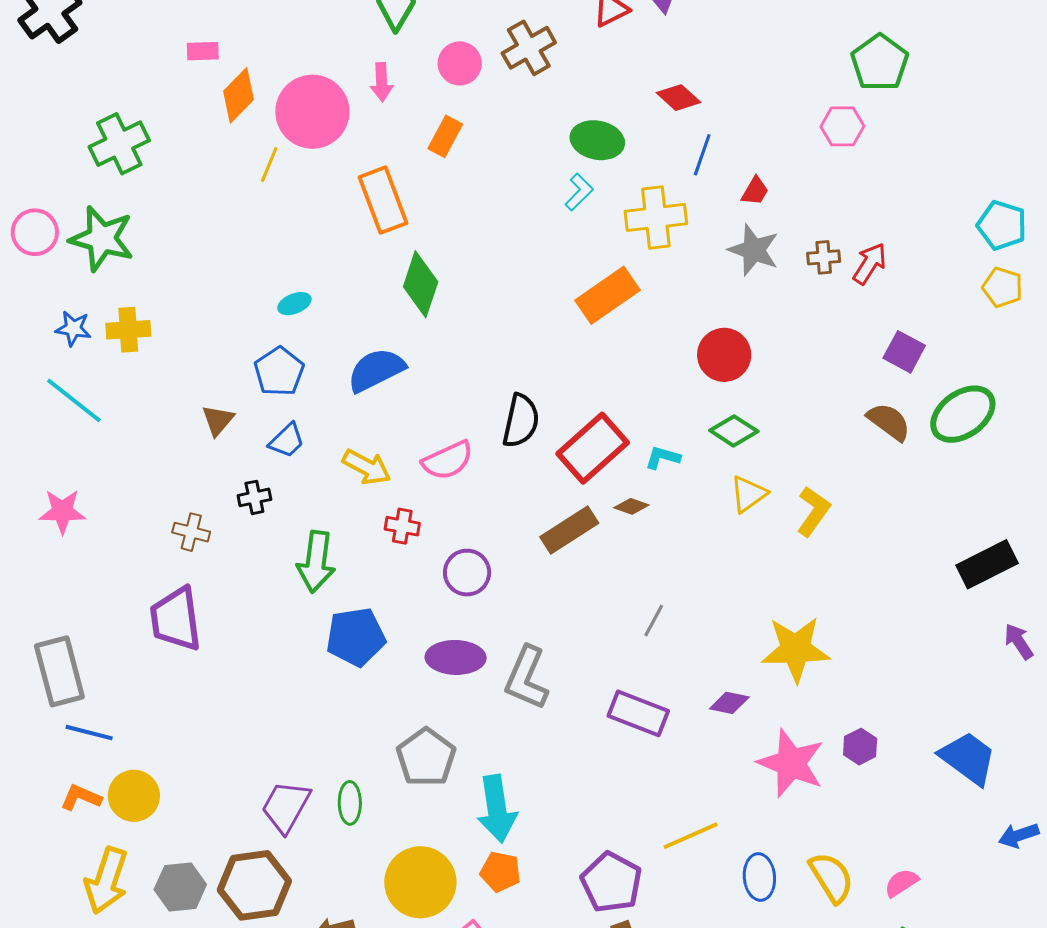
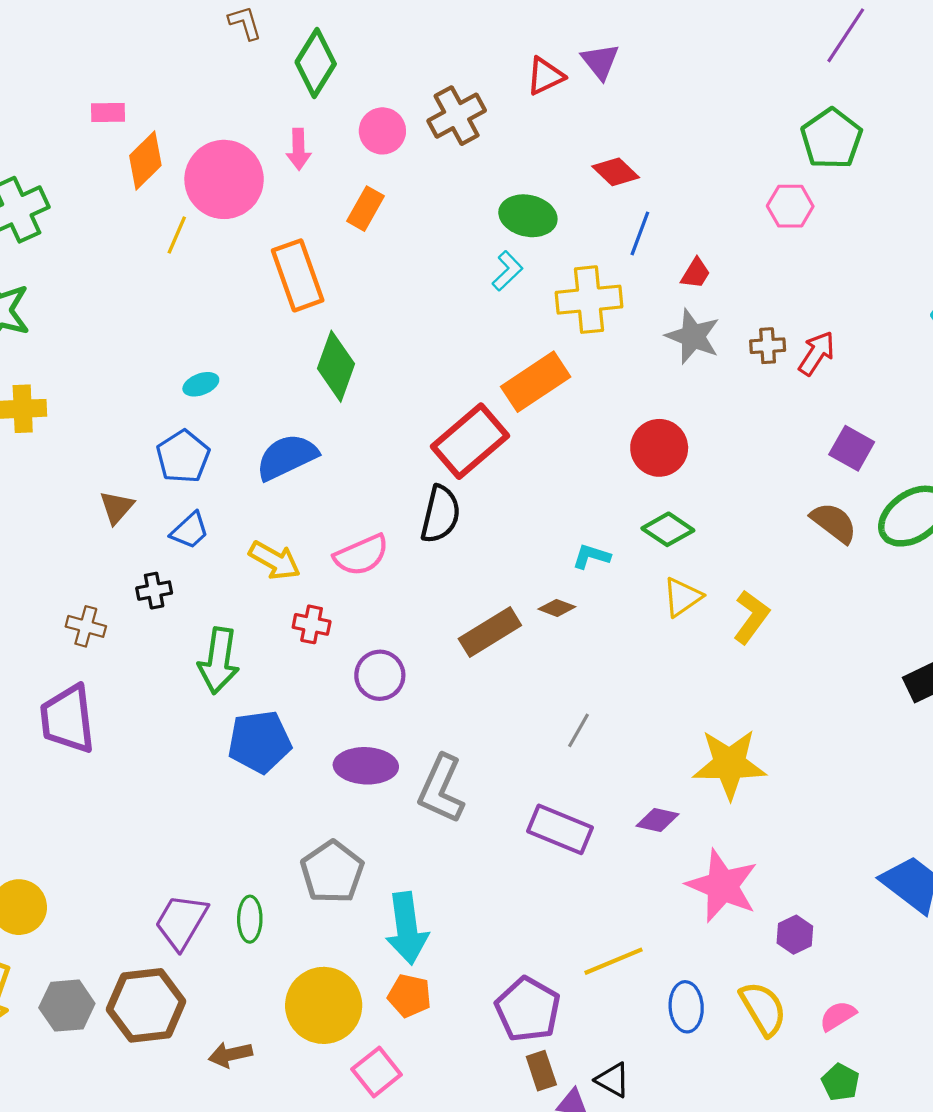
red rectangle: (593, 448) -> (470, 441), moved
purple hexagon: (860, 747) -> (795, 935), moved

